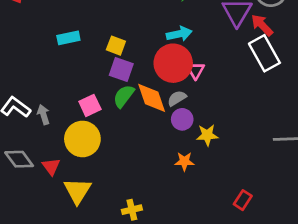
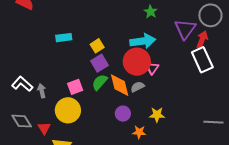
red arrow: (262, 25) -> (202, 40), turned 60
cyan arrow: (179, 34) -> (143, 41), size x1.4
yellow square: (116, 46) -> (97, 46), turned 32
purple square: (121, 69) -> (100, 63), turned 36
purple circle: (182, 119) -> (123, 114), moved

